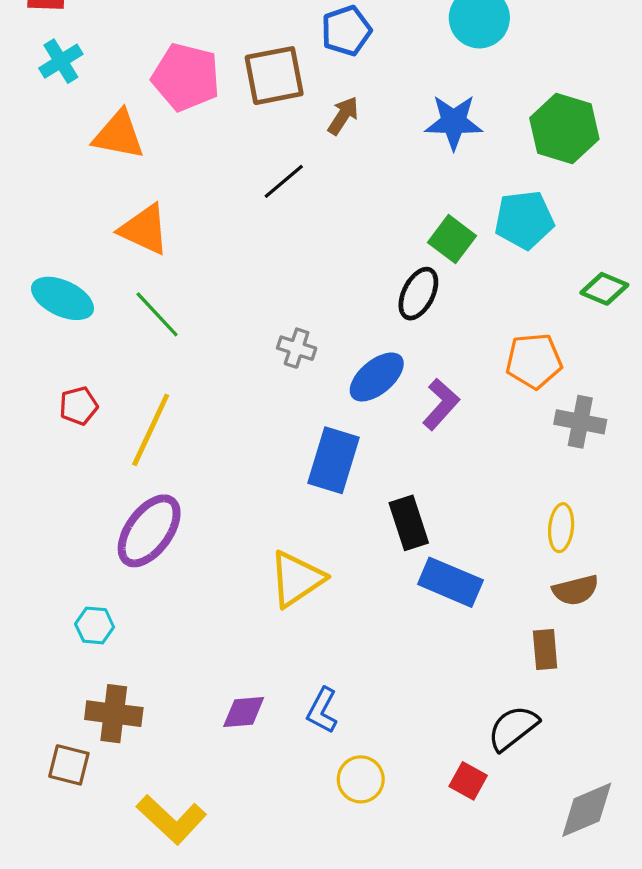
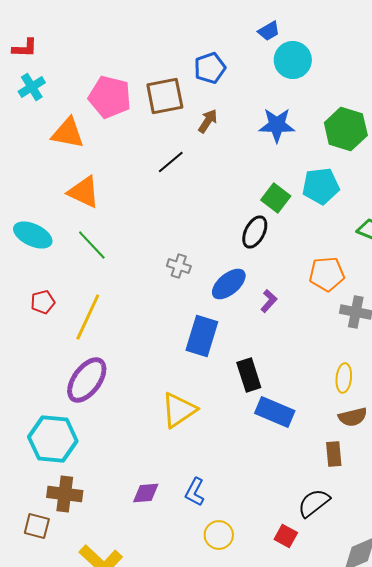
purple L-shape: (441, 404) -> (269, 301), size x0.7
cyan hexagon: (95, 625) -> (53, 439), size x2.0

